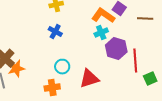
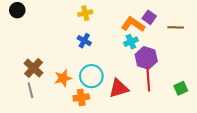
red line: (135, 61) -> (148, 79), moved
cyan circle: (62, 67) -> (91, 76), size x1.5
orange star: (16, 69) -> (63, 78), moved

